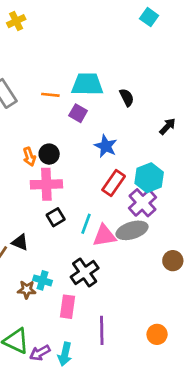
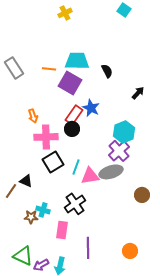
yellow cross: (16, 21) -> (65, 13), moved
purple square: (78, 113) -> (70, 83), size x1.6
black circle: (49, 154) -> (72, 129), moved
red rectangle: (114, 183) -> (74, 115), moved
black square: (56, 217) -> (53, 162), size x1.5

